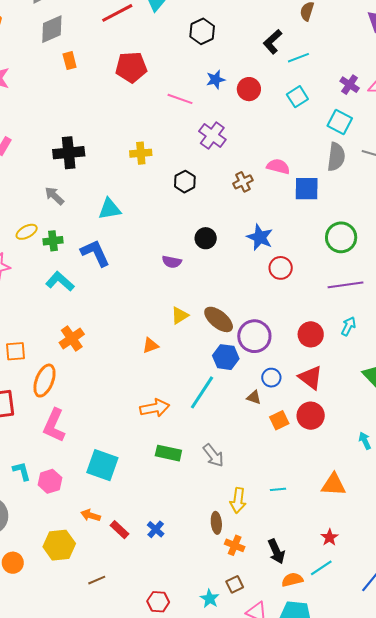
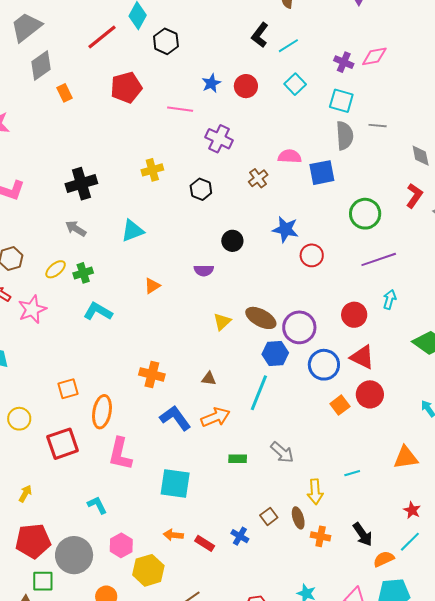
black hexagon: (202, 31) -> (166, 41), moved
blue L-shape: (95, 253) -> (175, 418), moved
orange cross: (72, 338) -> (152, 374), moved, turned -30
orange triangle: (150, 345) -> (152, 286), moved
blue circle: (271, 378) -> (324, 365), size x1.6
brown triangle: (254, 397) -> (209, 379), moved
green rectangle: (168, 453) -> (238, 459), size x0.7
pink hexagon: (50, 481) -> (121, 545), moved
brown square: (235, 584) -> (269, 516), moved

